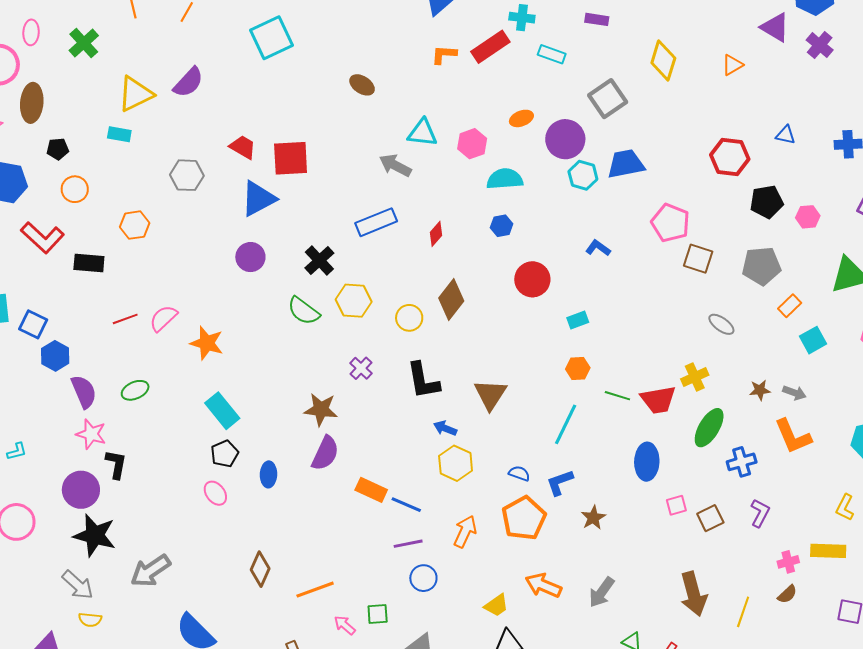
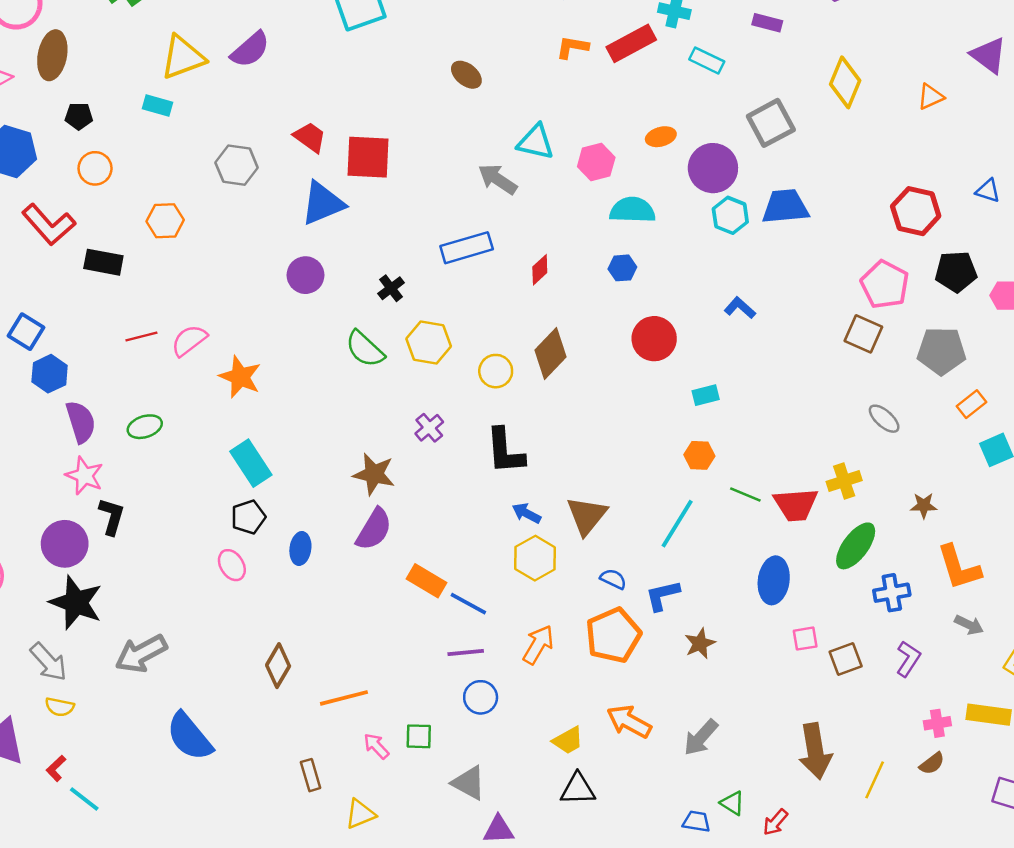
pink pentagon: (670, 223) -> (885, 285), moved
black cross: (319, 261) -> (391, 288), size x0.7
gray arrow: (794, 393) -> (969, 625), moved
brown triangle: (490, 394) -> (587, 516), moved

